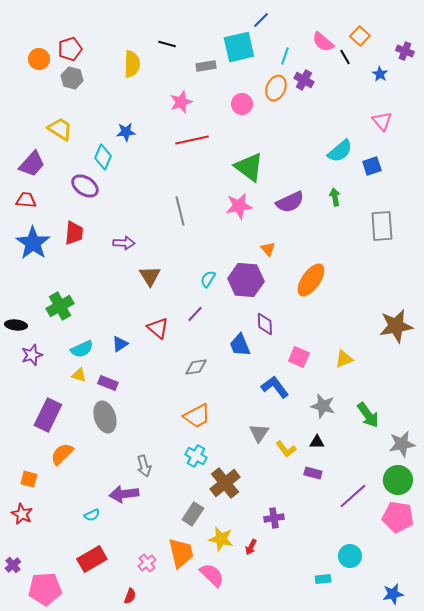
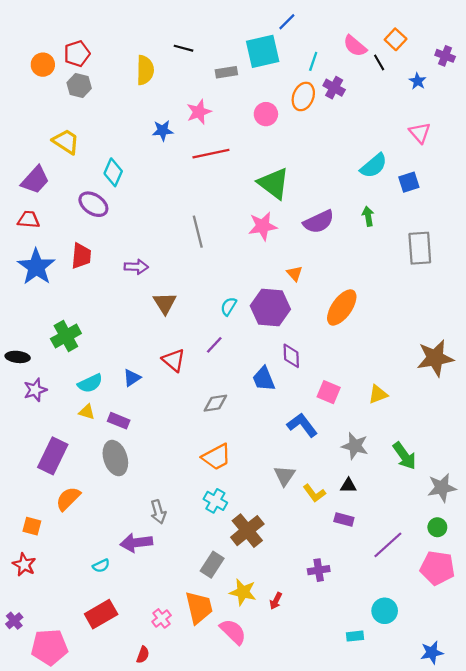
blue star: (126, 132) -> (163, 131), moved
green circle: (398, 480) -> (437, 527), size x0.6
purple cross: (274, 518) -> (319, 570), moved

